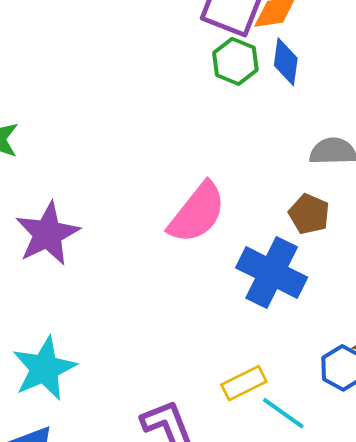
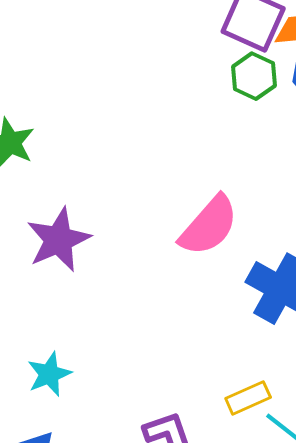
cyan star: (44, 368) -> (49, 374), size x0.7

